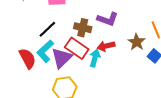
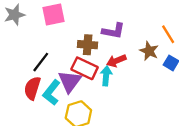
black line: (47, 29) -> (41, 62), moved
cyan L-shape: (45, 51) -> (52, 93), moved
red semicircle: (27, 58) -> (32, 88), turned -125

